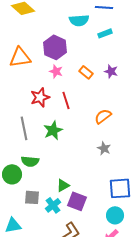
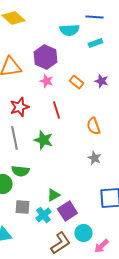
red star: (40, 97) -> (19, 107), moved
orange semicircle: (103, 116) -> (93, 126), turned -72
green star: (53, 130) -> (43, 140), turned -30
purple square: (77, 201) -> (67, 211), turned 36
cyan circle: (115, 215) -> (83, 233), moved

